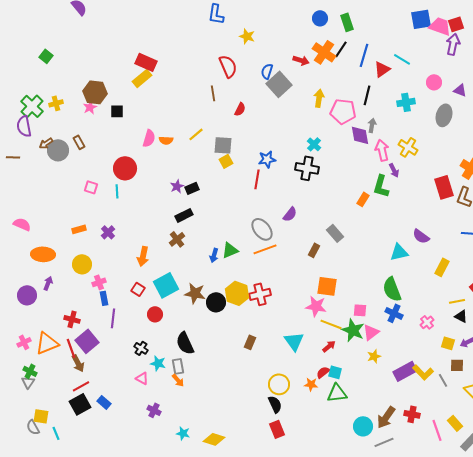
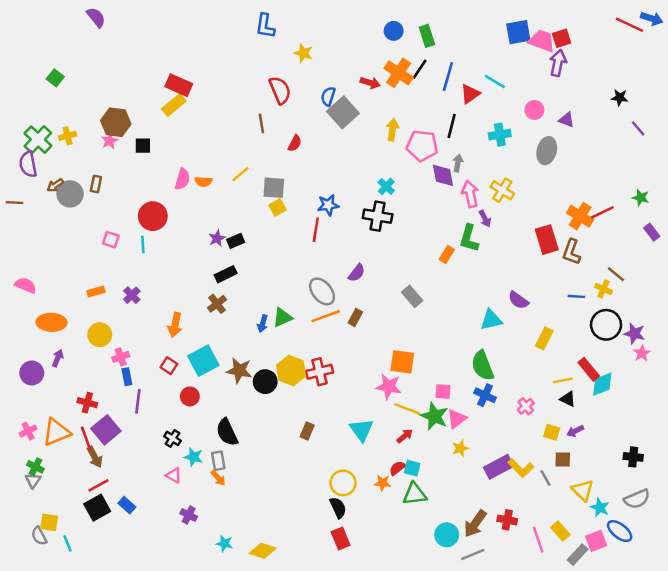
brown rectangle: (79, 142) -> (96, 184), turned 40
brown rectangle: (314, 250) -> (355, 317), moved

